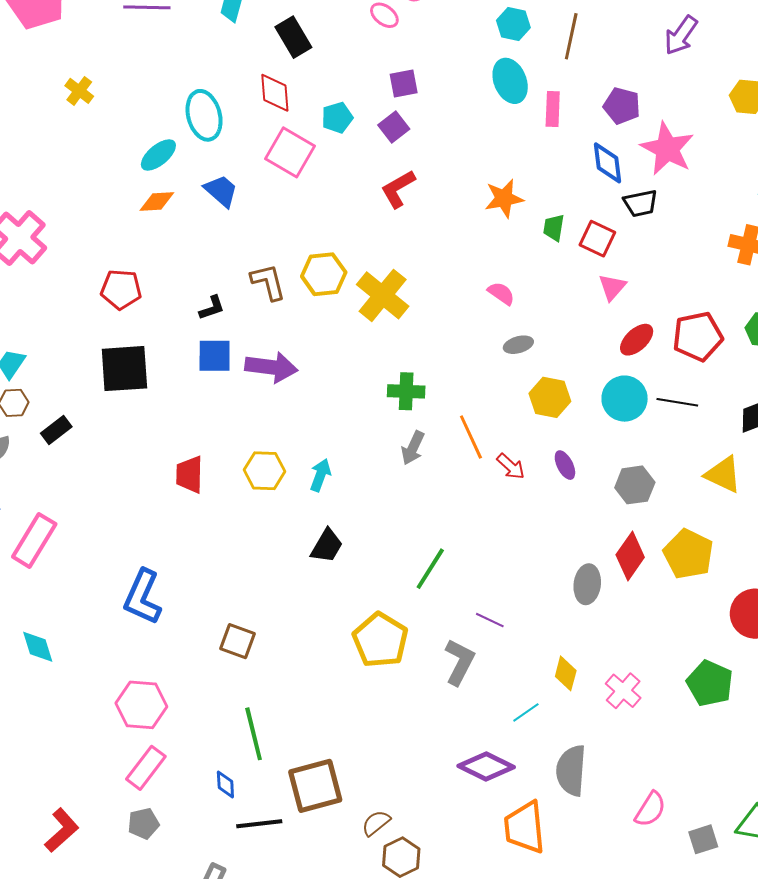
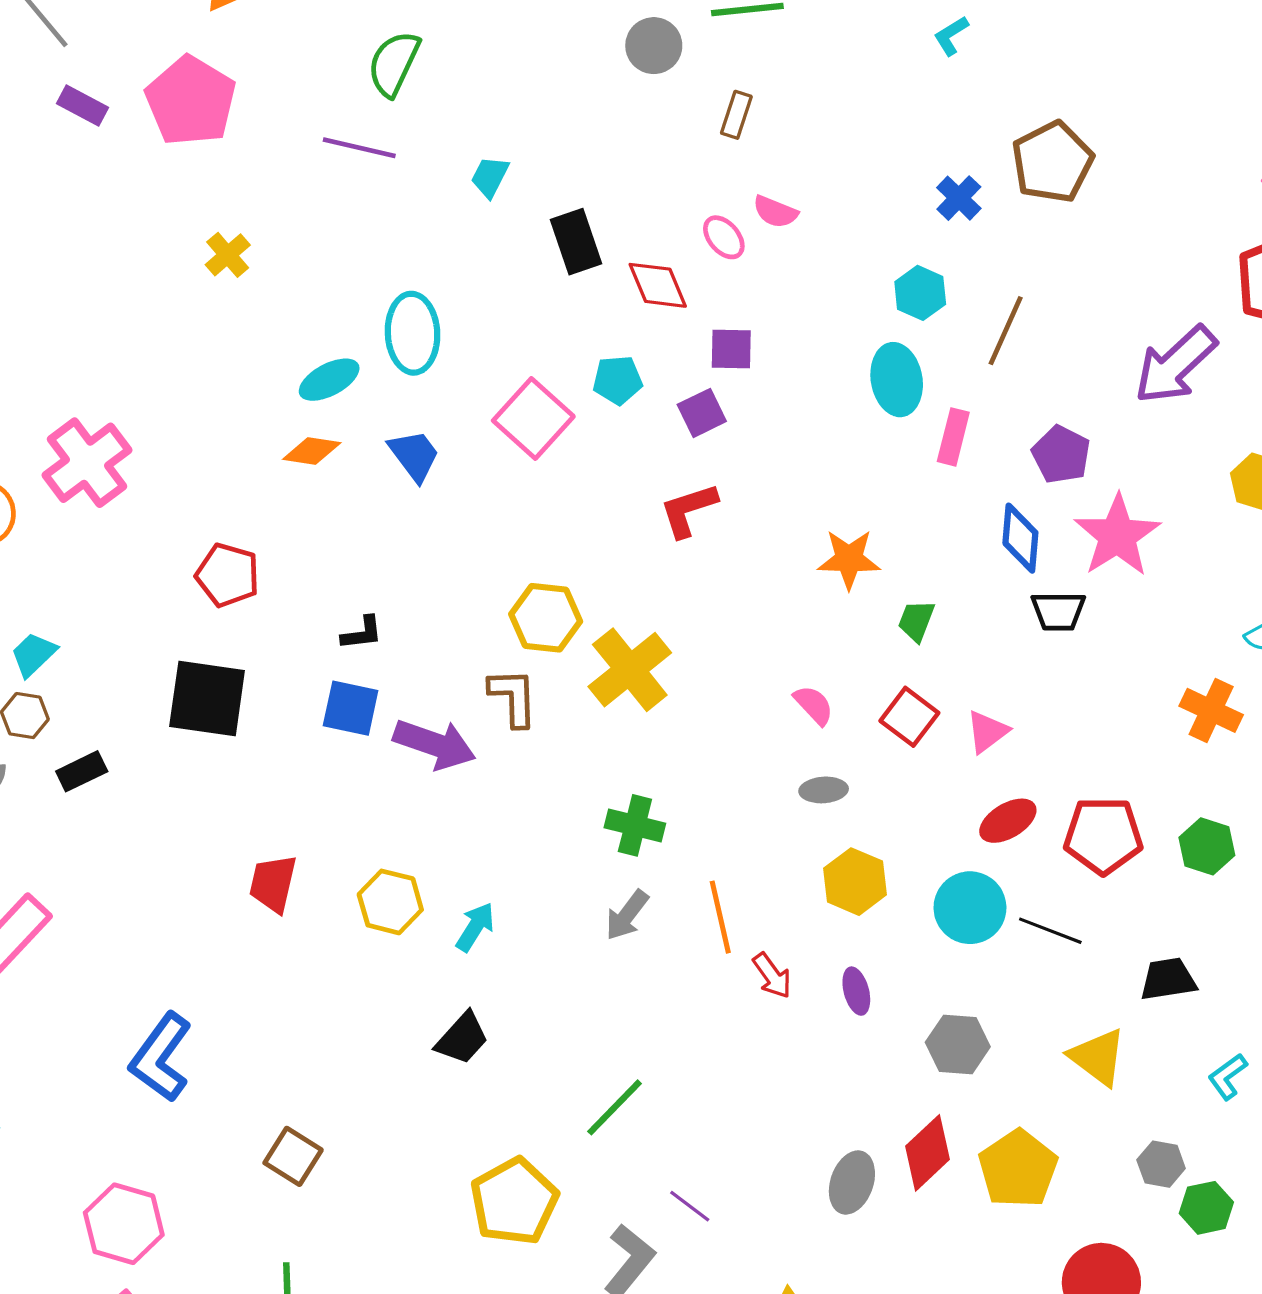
purple arrow: (681, 35) -> (1175, 365), size x1.4
red diamond: (275, 93) -> (658, 285), moved, turned -30
red square: (597, 239) -> (909, 717), moved
brown L-shape: (268, 282) -> (513, 697), moved

